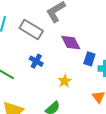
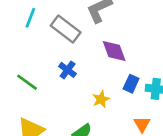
blue rectangle: (89, 59) -> (131, 84), moved

